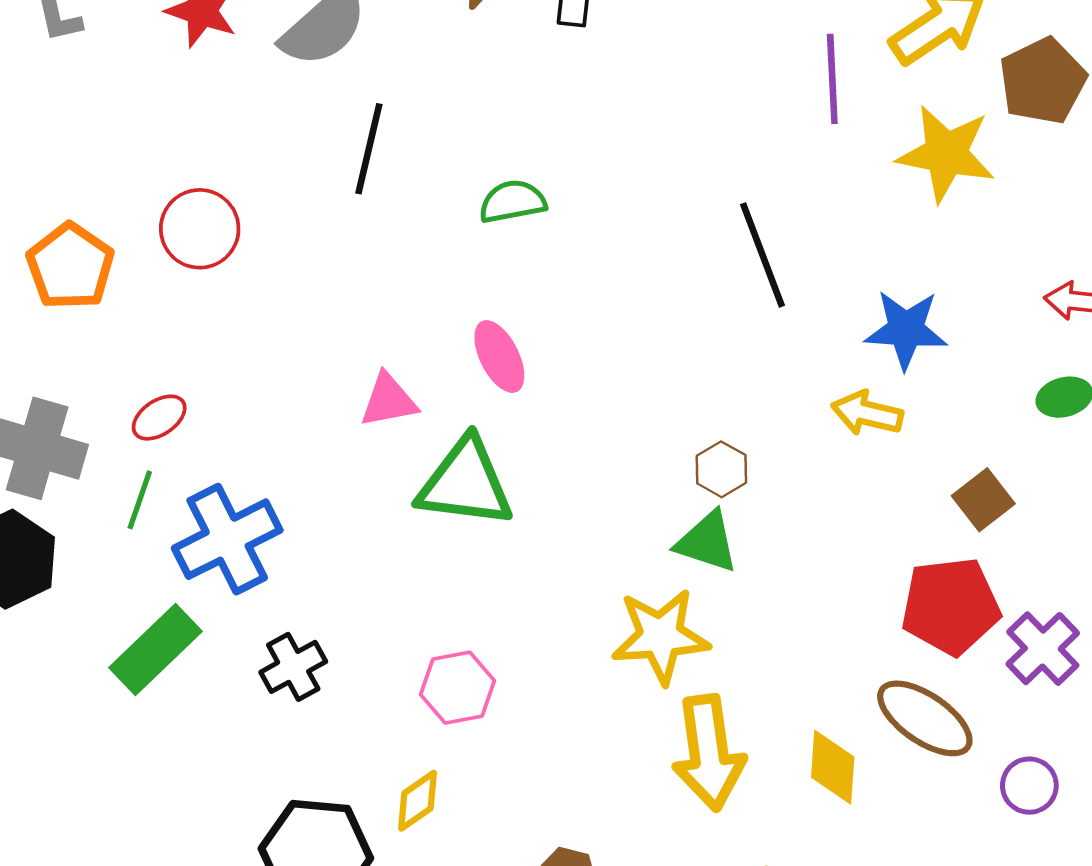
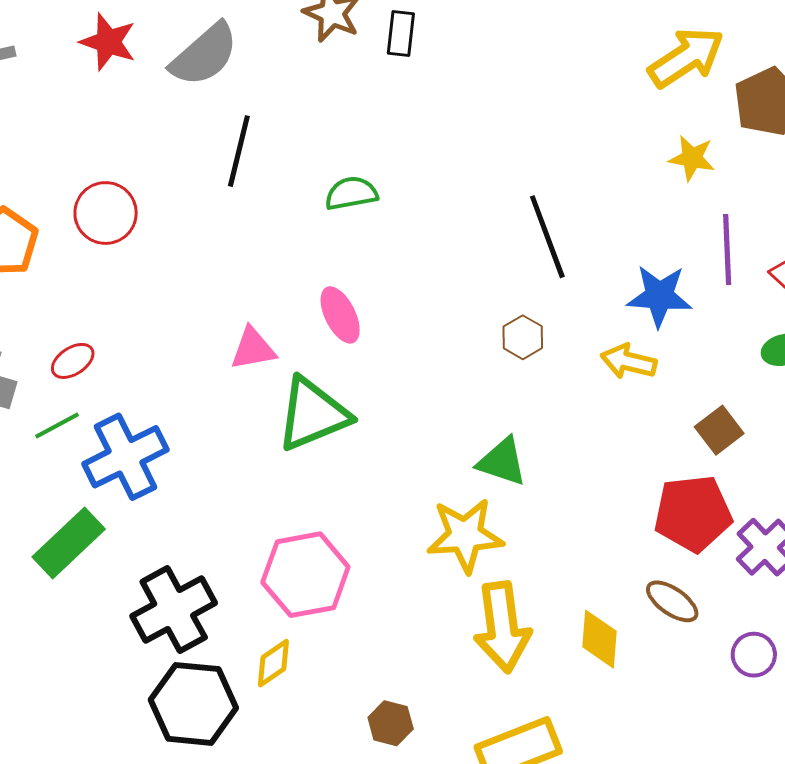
purple line: (832, 79) -> (727, 250), moved
yellow star: (946, 154) -> (692, 158), size x0.6
brown hexagon: (721, 469) -> (523, 337), moved
green triangle: (465, 483) -> (313, 414), turned -30
green line: (140, 500) -> (57, 425), turned 42
black cross: (293, 667) -> (174, 610), moved, size x1.6
pink hexagon: (458, 688) -> (305, 575), size x1.5
brown ellipse: (925, 718) -> (672, 601), size x0.7

